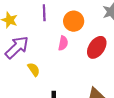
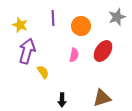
pink semicircle: (63, 43) -> (74, 55), moved
purple arrow: (17, 47) -> (27, 51), turned -30

